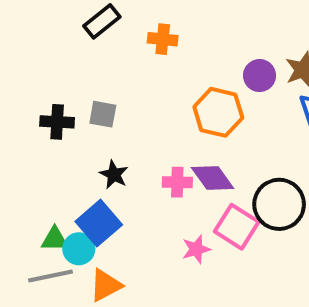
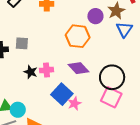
pink cross: (177, 182) -> (47, 70), moved
blue square: (99, 223) -> (62, 94), moved
pink square: (237, 227) -> (111, 97), moved

